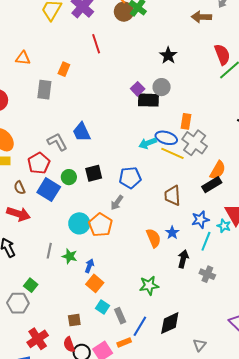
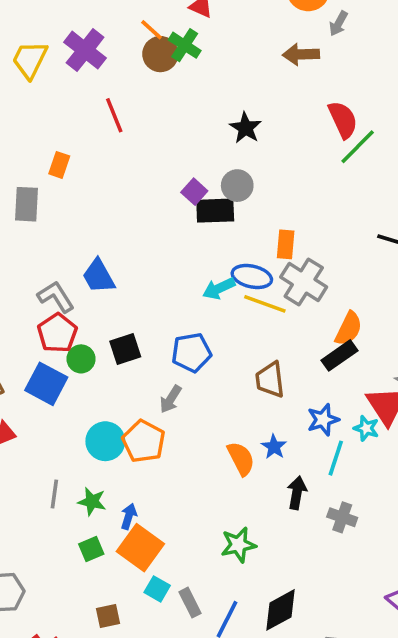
red pentagon: (39, 163) -> (57, 333), moved
orange square: (95, 283) -> (140, 548), size x1.4
green square: (31, 285) -> (91, 549), moved, turned 32

